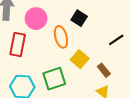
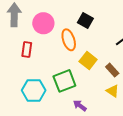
red rectangle: (18, 44) -> (27, 50), size x0.7

